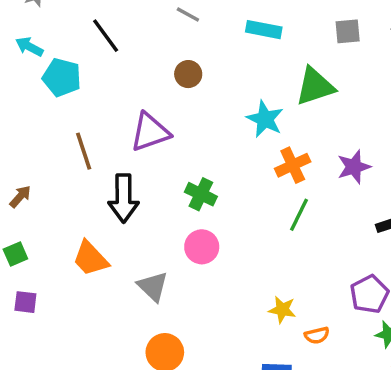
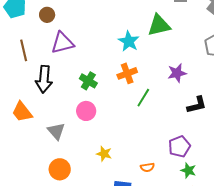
brown circle: (188, 74) -> (47, 15), moved
orange cross: (293, 165) -> (127, 73), moved
yellow star: (282, 310) -> (104, 154), moved

